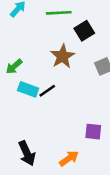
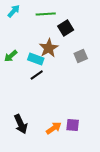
cyan rectangle: (28, 89) -> (36, 59), moved
purple square: (93, 132) -> (73, 125), moved

